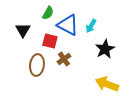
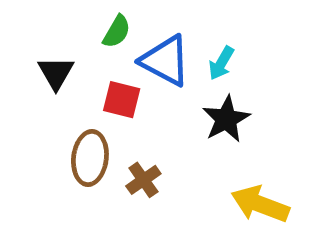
black star: (105, 49) -> (226, 119), moved
brown cross: (64, 59) -> (143, 180), moved

